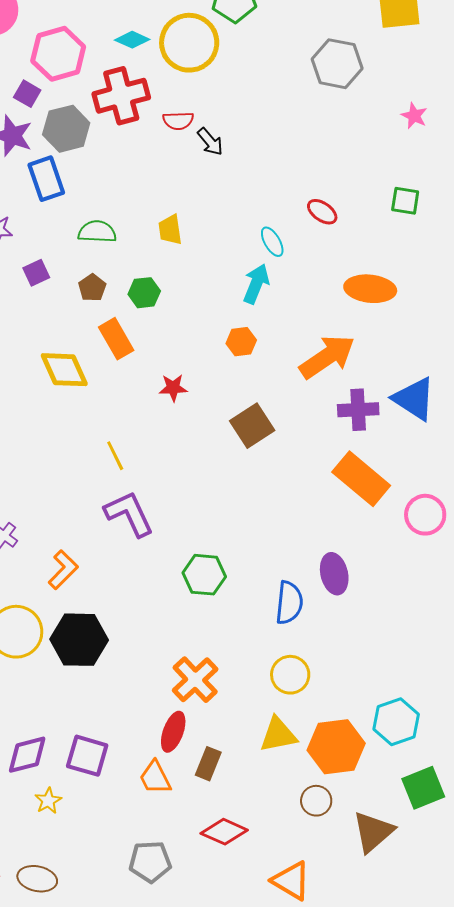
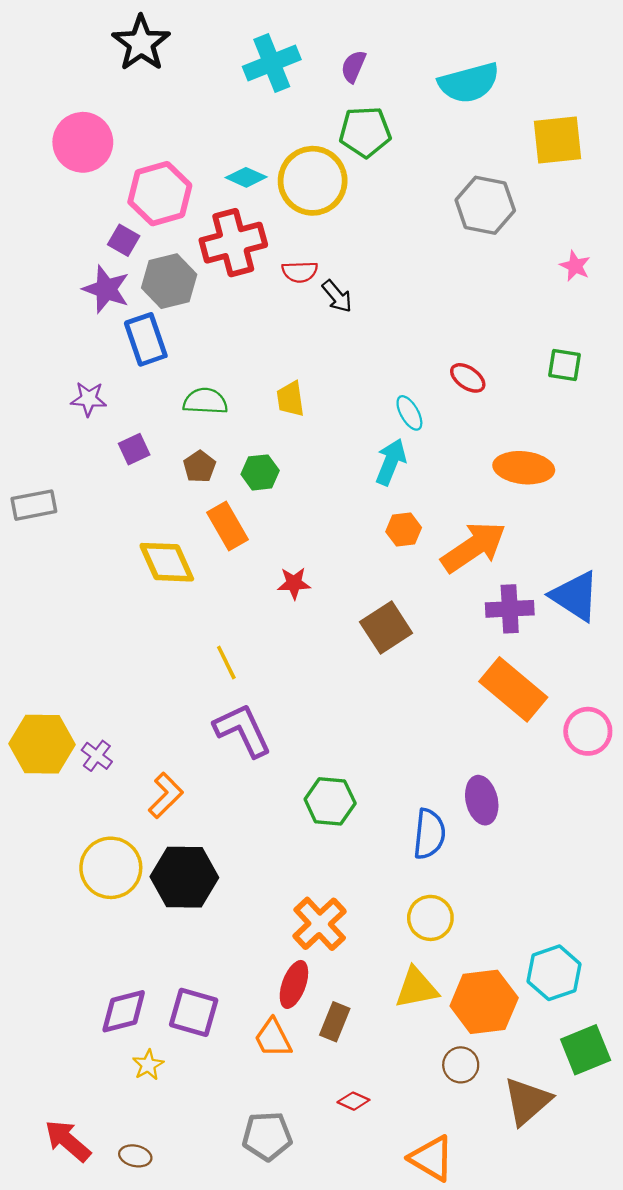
orange hexagon: (241, 342) -> (404, 530), moved
red diamond: (224, 832) -> (353, 1101), size x0.6
brown ellipse: (37, 879) -> (135, 1156), size x0.7

